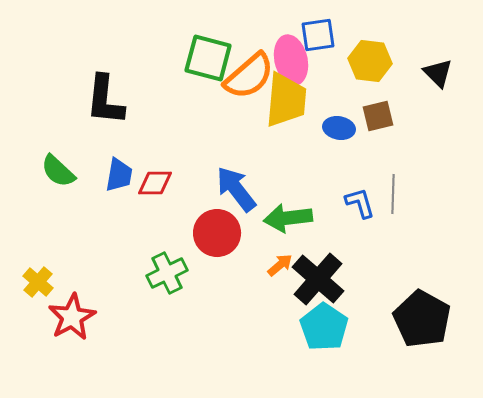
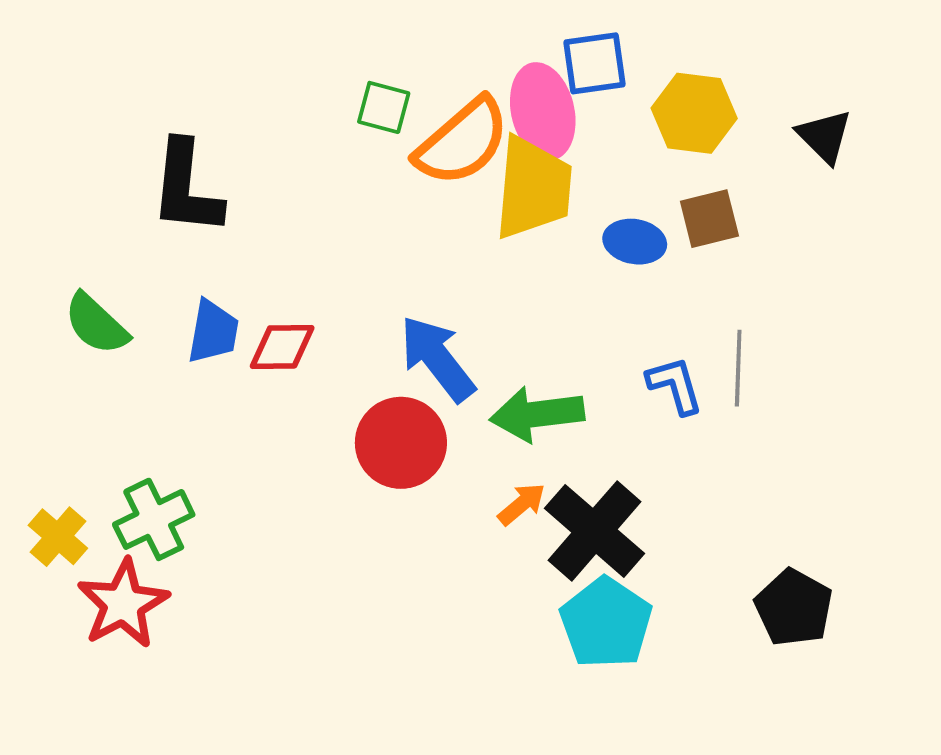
green square: (208, 58) -> (384, 107), size x0.6
green cross: (167, 273) -> (154, 519), moved
black pentagon: (422, 319) -> (794, 608), size x0.7

